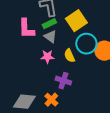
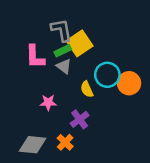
yellow square: (76, 21) -> (80, 43), moved
pink star: (47, 57) -> (48, 103), moved
purple cross: (63, 81) -> (80, 119), turned 35

